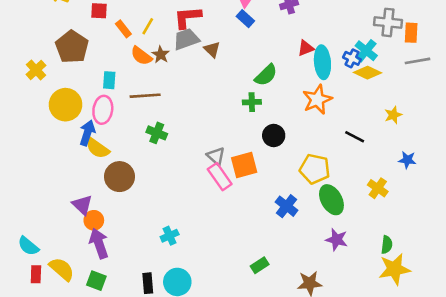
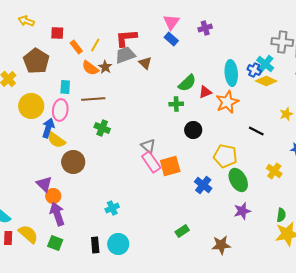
red triangle: (306, 48) -> (205, 92), moved
orange square: (244, 165) -> (170, 166), moved
purple star: (337, 240) -> (242, 211), turned -30

